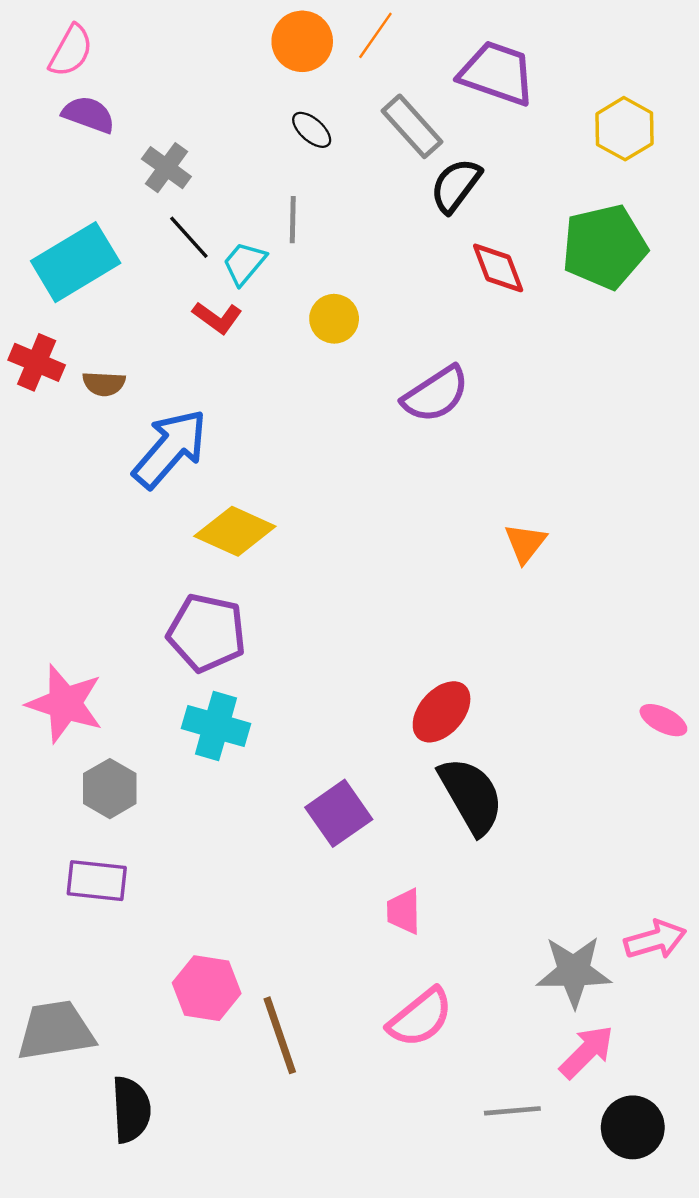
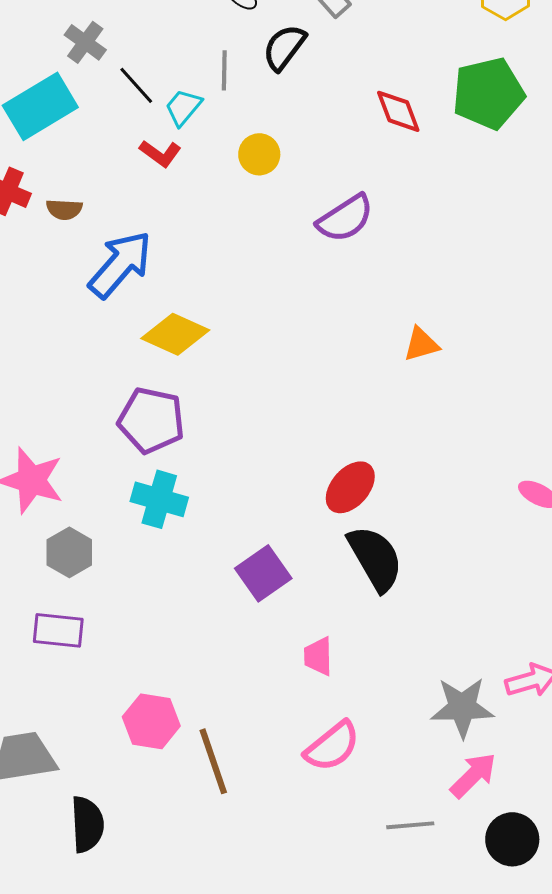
gray cross: (166, 168) -> (85, 42), moved
black semicircle: (456, 185) -> (284, 47), moved
orange triangle: (525, 543) -> (421, 344), turned 36

